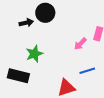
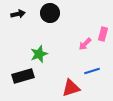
black arrow: (26, 23) -> (18, 14), moved
black rectangle: (18, 76) -> (23, 76), turned -30

